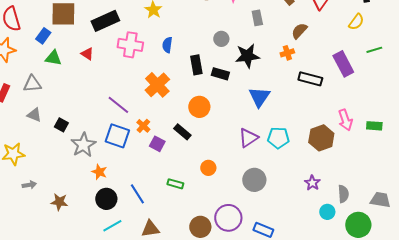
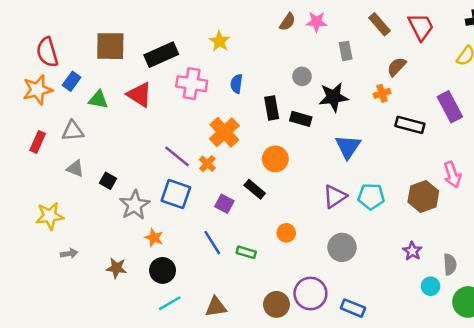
blue rectangle: (43, 36) -> (72, 81), moved
red triangle: (87, 54) -> (139, 95), size x1.6
orange cross: (143, 126) -> (207, 164), moved
blue line: (137, 194) -> (212, 243), moved
brown star: (59, 202) -> (116, 268), moved

